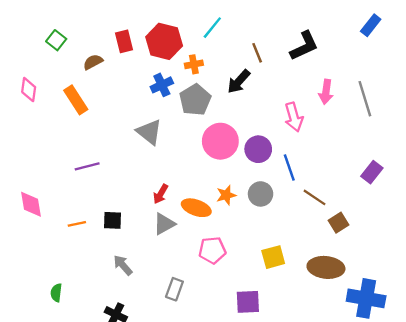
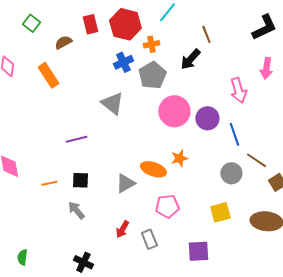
black L-shape: (304, 46) -> (264, 27), moved
purple line: (87, 166) -> (76, 139), moved
red arrow: (161, 194) -> (122, 229), moved
gray circle: (261, 194) -> (231, 173), moved
gray arrow: (123, 265) -> (76, 210), moved
gray rectangle: (174, 289) -> (149, 239), moved, turned -42
green semicircle: (56, 293) -> (22, 257), moved

